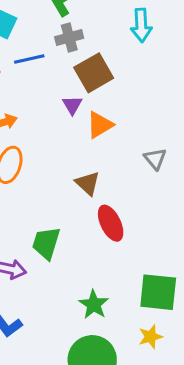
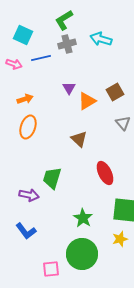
cyan arrow: (141, 25) -> (101, 39), moved, turned 110
brown square: (94, 73) -> (115, 92), moved, size x0.7
red ellipse: (111, 223) -> (105, 173), moved

